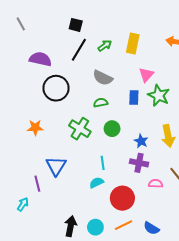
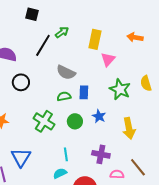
black square: (76, 25) -> (32, 14), moved
green arrow: (105, 46) -> (62, 32), moved
pink triangle: (146, 75) -> (108, 59), moved
black circle: (56, 88) -> (21, 82), size x0.7
blue rectangle: (134, 98) -> (84, 92), moved
blue star: (141, 141) -> (99, 116), moved

